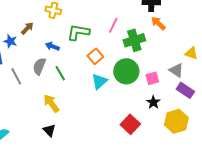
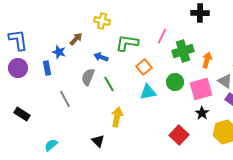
orange arrow: (158, 23) -> (207, 60), moved, turned 63
green circle: (126, 71) -> (175, 82), size x0.7
gray line: (16, 76) -> (65, 99), moved
pink square: (152, 78) -> (201, 89), size x1.6
cyan triangle: (99, 81) -> (148, 92), turned 30
yellow arrow: (51, 103) -> (117, 117), moved, turned 48

